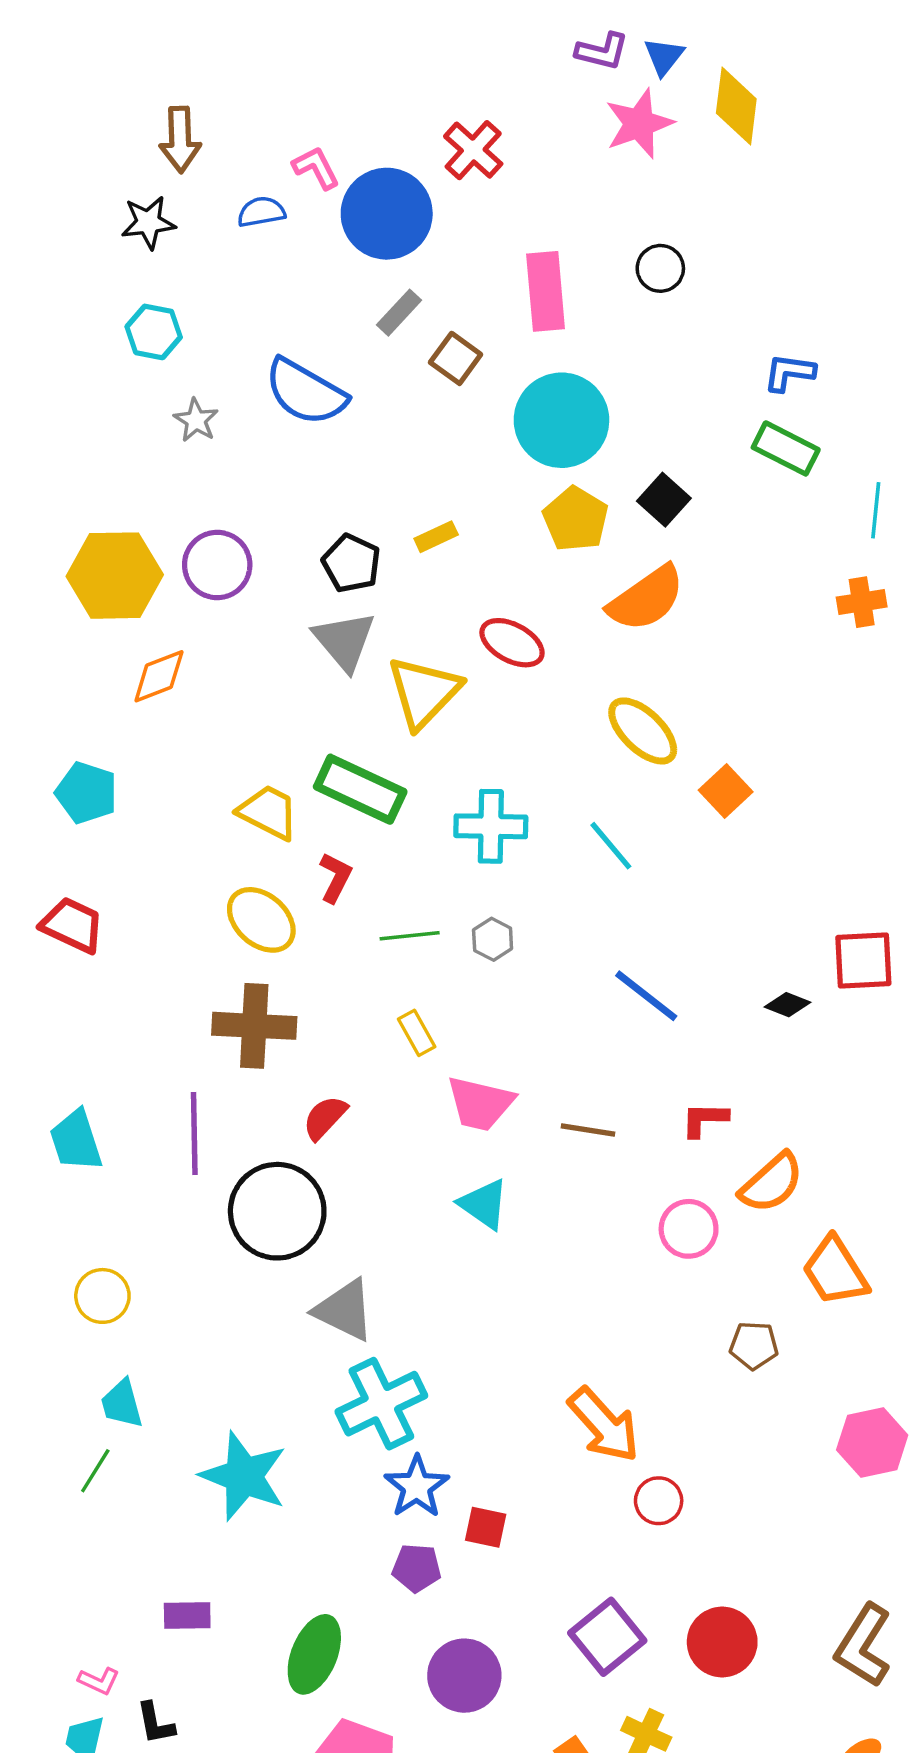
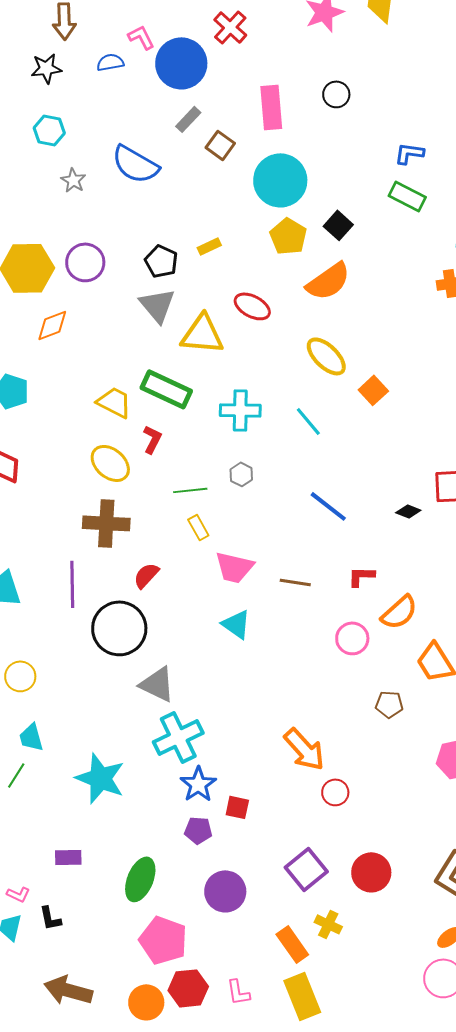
yellow triangle: (424, 692) -> (202, 334), turned 51
green line: (410, 936) -> (190, 490), moved

